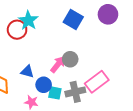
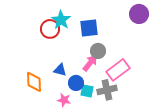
blue square: (73, 19) -> (89, 28), moved, turned -36
gray circle: (70, 59) -> (98, 51), moved
pink rectangle: (97, 82) -> (118, 70), moved

